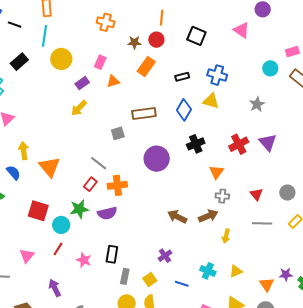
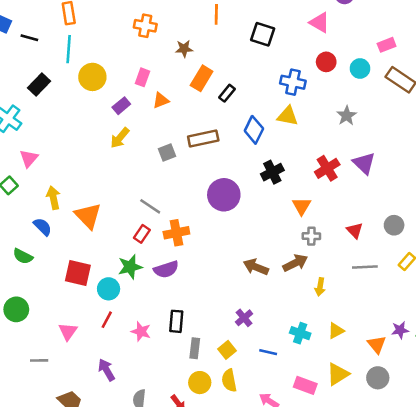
red circle: (156, 40) -> (326, 62), moved
black rectangle: (182, 77) -> (227, 93), moved, turned -32
gray square: (118, 133) -> (167, 153), moved

